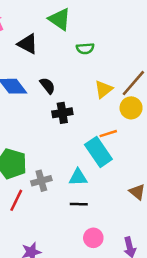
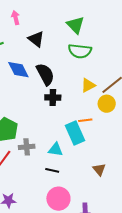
green triangle: (60, 19) -> (75, 25), moved
green semicircle: (85, 48) -> (80, 51), size x1.6
black semicircle: (47, 86) -> (45, 74), size x1.6
pink circle: (93, 238) -> (58, 199), size x1.5

